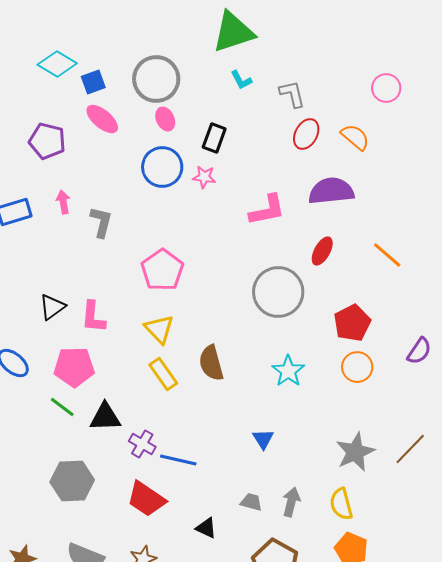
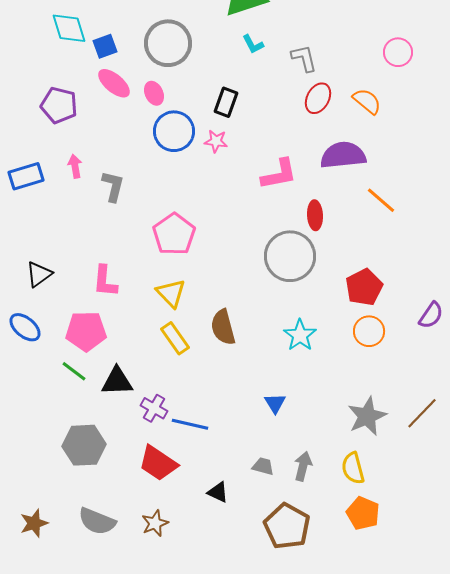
cyan diamond: (57, 64) -> (69, 28), turned 42
pink ellipse: (165, 119) -> (154, 93), moved
red ellipse: (322, 251) -> (315, 215), moved, turned -32
orange line: (387, 255) -> (381, 200), moved
black triangle: (52, 307) -> (39, 274), moved

